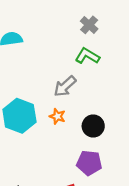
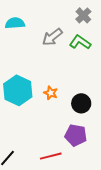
gray arrow: (65, 86) -> (52, 37), moved

